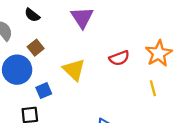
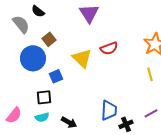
black semicircle: (32, 15) -> (38, 11), moved
red semicircle: (119, 58) -> (109, 48), moved

